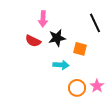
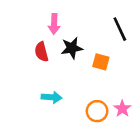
red semicircle: (33, 41) -> (41, 52), turned 49
cyan arrow: (61, 65) -> (52, 97), moved

